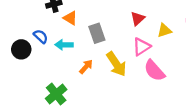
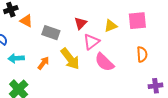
red triangle: (138, 19) -> (80, 23), moved
gray rectangle: (97, 33) -> (51, 33), turned -48
cyan arrow: (64, 45) -> (16, 58), moved

